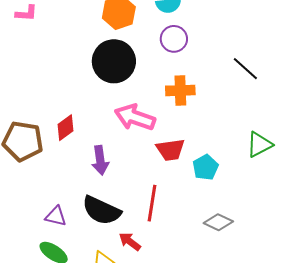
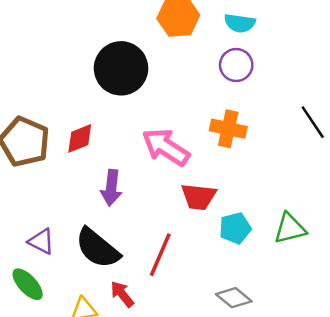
black circle: (114, 61) -> (121, 68), moved
green triangle: (259, 145) -> (290, 229), moved

